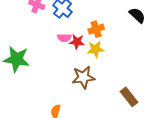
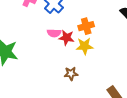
brown star: (83, 77) -> (71, 74), size x0.6

